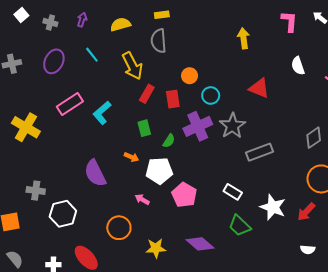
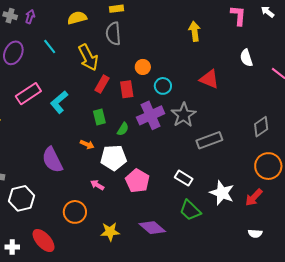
purple arrow: (82, 20) -> (30, 17), moved

